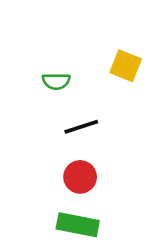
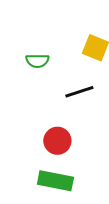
black line: (81, 127) -> (79, 92), moved

